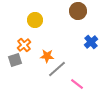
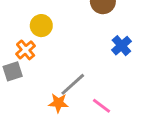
yellow circle: (35, 20) -> (41, 26), moved
orange star: (47, 56) -> (58, 103), moved

